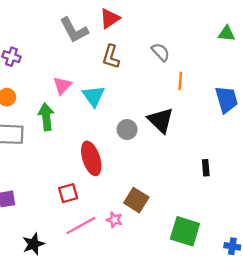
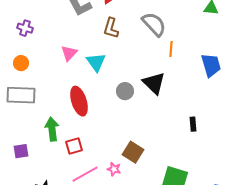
gray semicircle: (161, 52) -> (154, 24), size x1.5
green arrow: (46, 117) -> (52, 129), moved
red ellipse: (91, 158) -> (79, 101), moved

